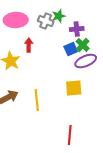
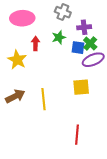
green star: (59, 16) -> (59, 37), moved
gray cross: (46, 21) -> (63, 12), moved
blue square: (71, 49) -> (78, 48), turned 32

